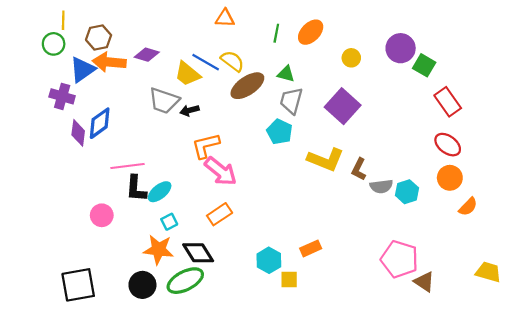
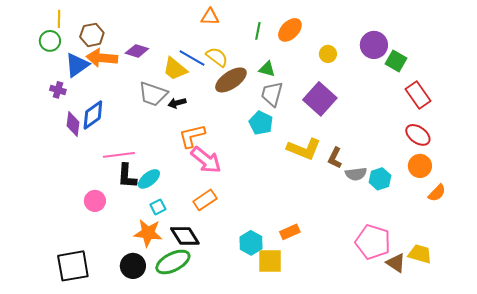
purple cross: (62, 96) -> (58, 90), size x0.7
yellow trapezoid: (488, 272) -> (420, 254), moved
yellow square: (289, 280) -> (270, 261), size x1.5

